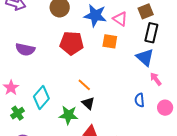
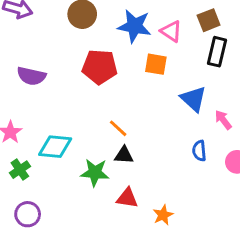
blue triangle: (145, 57) -> (194, 99), moved
cyan diamond: (41, 97) -> (55, 147), turned 55
black triangle: (88, 103) -> (124, 155), turned -40

